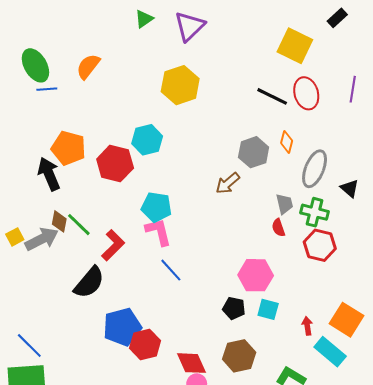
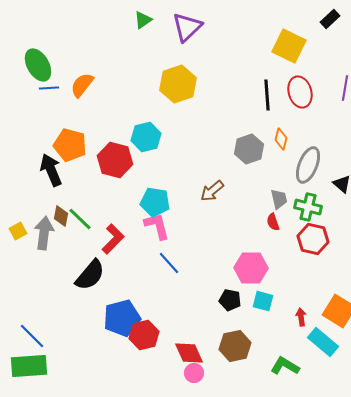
orange semicircle: (88, 66) -> (82, 85), moved
black line: (272, 96) -> (267, 95), turned 60
brown arrow: (228, 183) -> (212, 191), moved
gray arrow: (42, 239) -> (44, 233), turned -56

